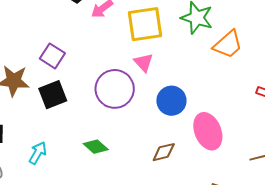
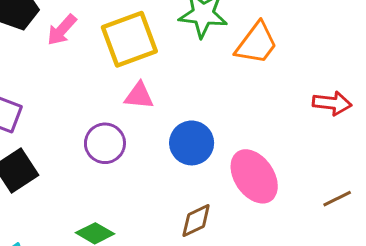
pink triangle: (144, 62) -> (139, 96), turned -30
purple circle: (115, 89) -> (105, 143), size x0.7

